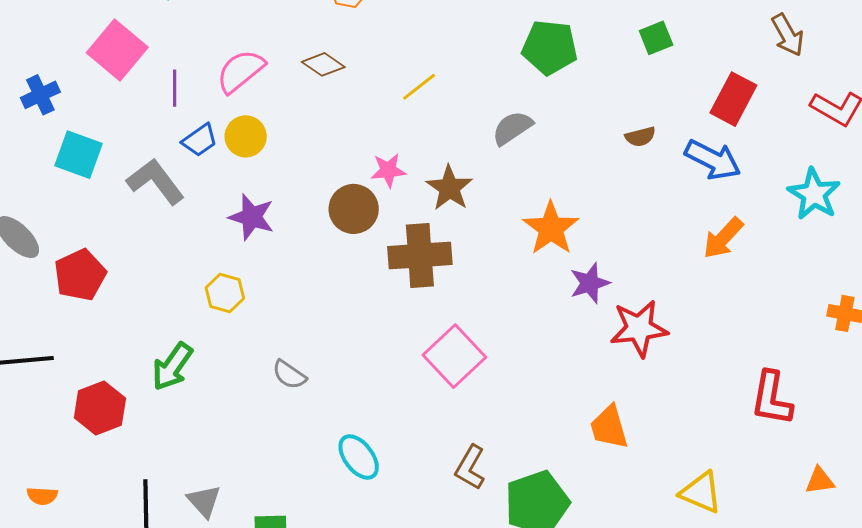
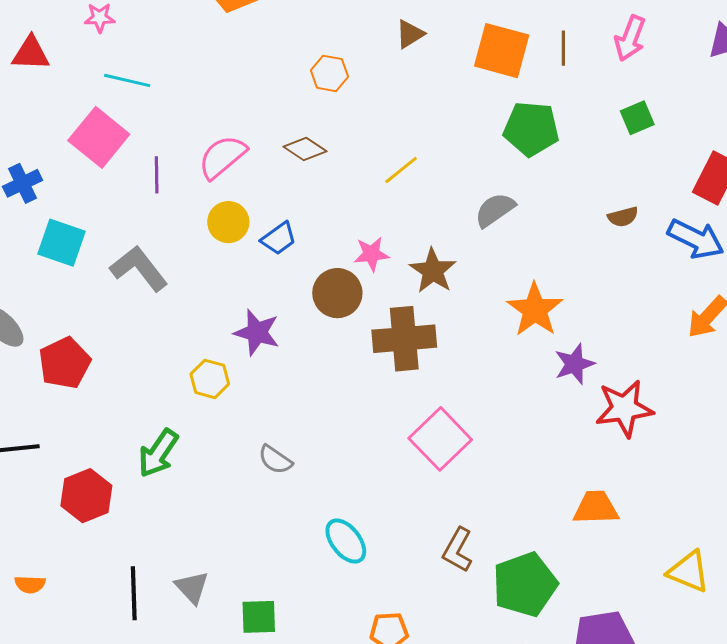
blue trapezoid: (200, 140) -> (279, 238), moved
purple star: (252, 217) -> (257, 332), moved
orange trapezoid: (609, 427) -> (596, 508), turned 105

